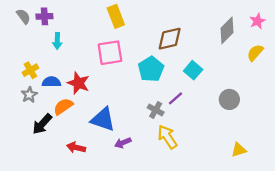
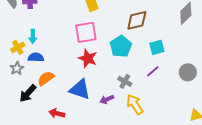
cyan arrow: (57, 41) -> (33, 36), moved
cyan square: (193, 70) -> (157, 47), turned 35
red star: (78, 83) -> (88, 58), moved
purple line: (176, 98) -> (153, 71), moved
purple arrow: (123, 143) -> (107, 99), moved

